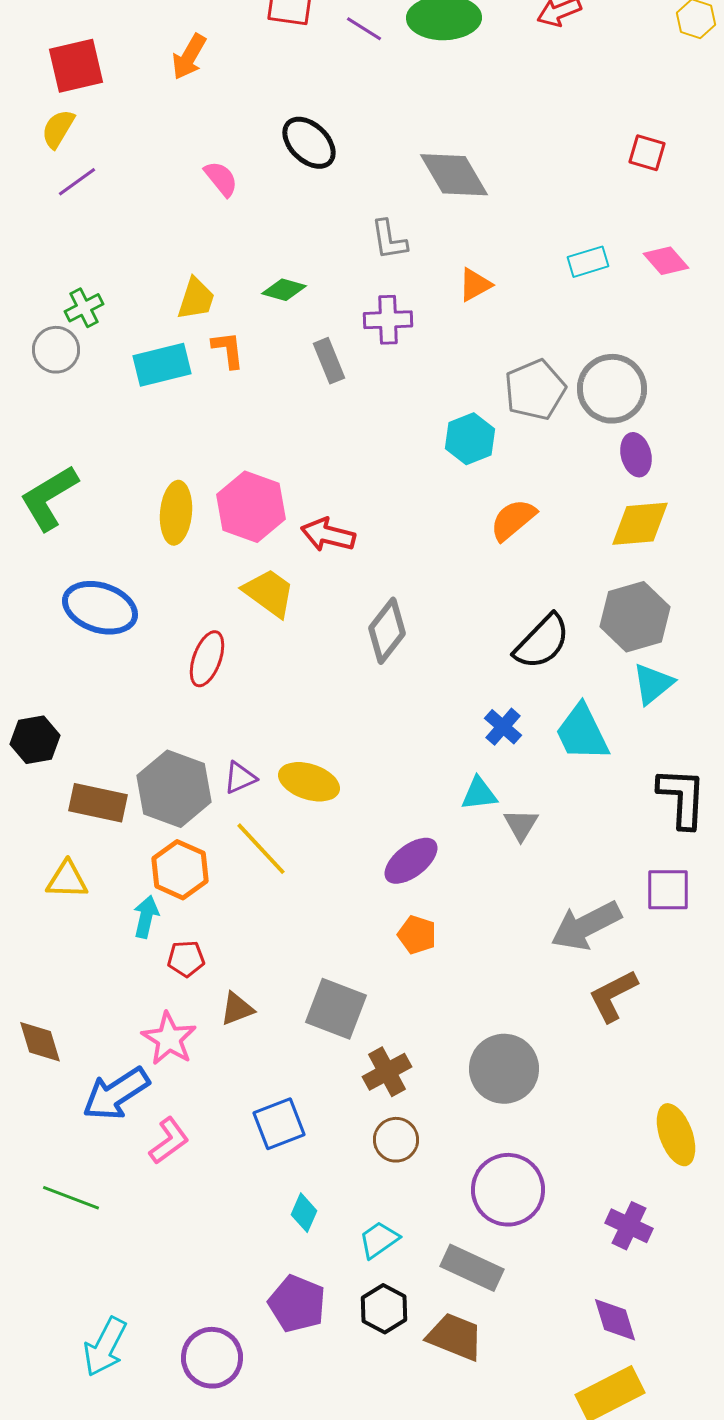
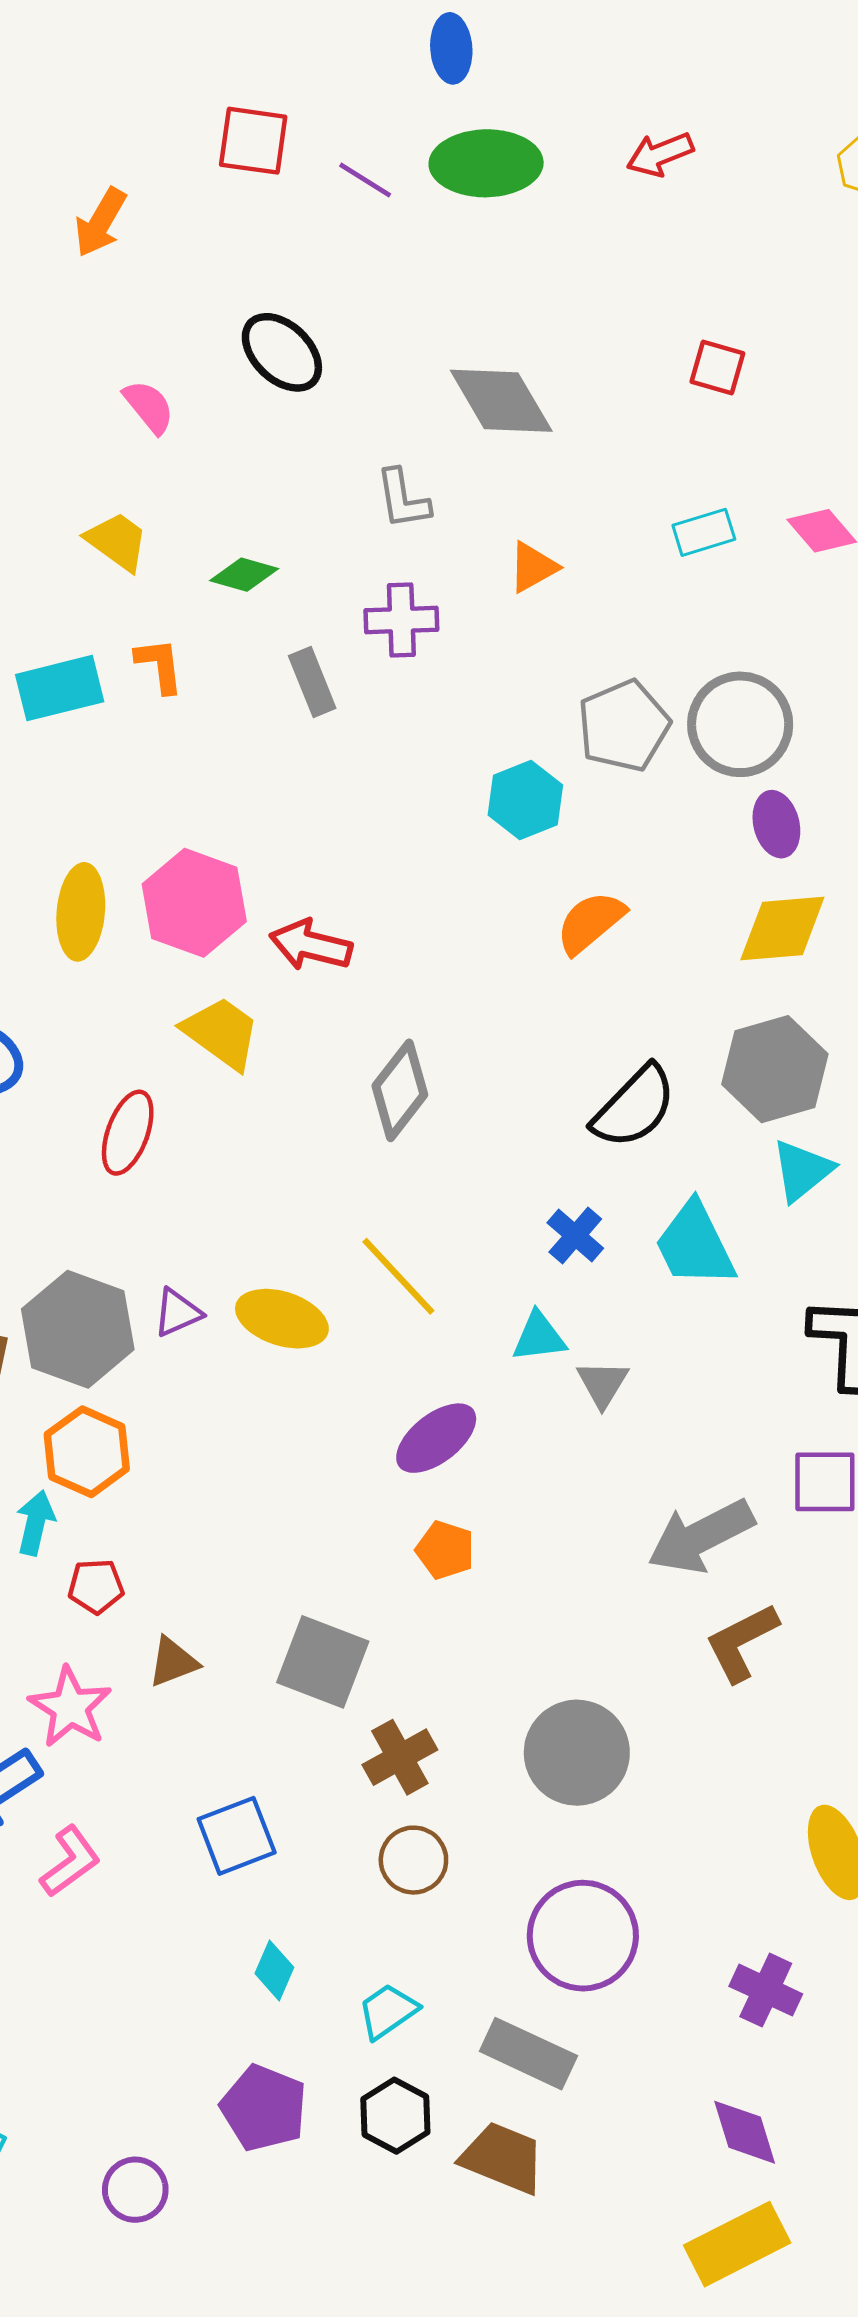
red square: (647, 153) -> (717, 367), moved
yellow trapezoid: (196, 299) -> (117, 541), moved, turned -72
yellow line: (261, 849) -> (398, 1276), moved
purple circle: (212, 1358) -> (135, 2190), size x0.7

